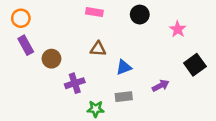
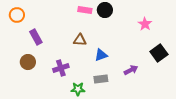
pink rectangle: (94, 12) -> (85, 10), moved
black circle: (140, 15) -> (105, 10), moved
purple rectangle: (26, 45) -> (36, 37), moved
brown circle: (51, 59) -> (28, 62), moved

